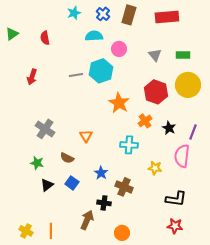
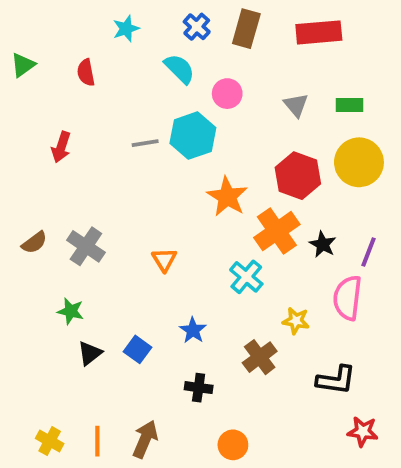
cyan star: (74, 13) -> (126, 29), moved
cyan semicircle: (94, 36) -> (179, 69), turned 48
orange cross: (145, 121) -> (277, 231), size x1.6
cyan cross: (129, 145) -> (246, 277), turned 36
brown semicircle: (67, 158) -> (34, 242), moved, turned -64
brown cross: (124, 187) -> (260, 357), moved, turned 30
brown arrow: (87, 220) -> (145, 439), moved
red star: (175, 226) -> (363, 431), moved

